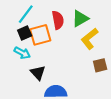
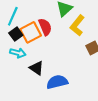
red semicircle: (58, 20) -> (45, 27), moved

